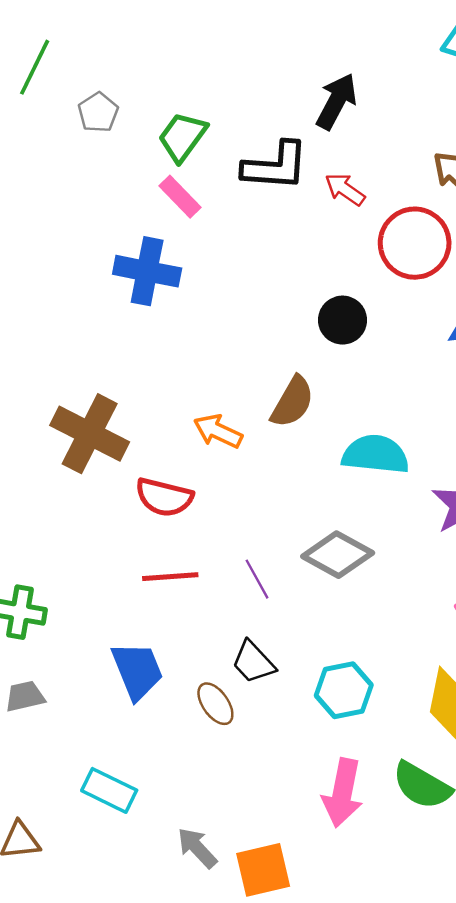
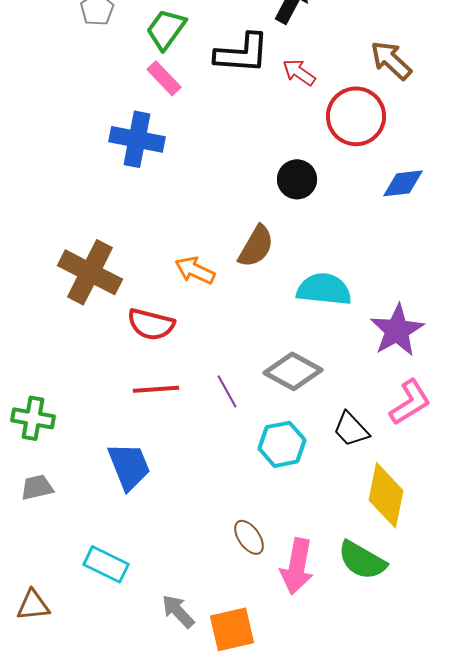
black trapezoid: (253, 662) -> (351, 429), moved
cyan hexagon: (344, 690) -> (282, 444), moved
brown ellipse: (215, 704) -> (249, 537), moved

